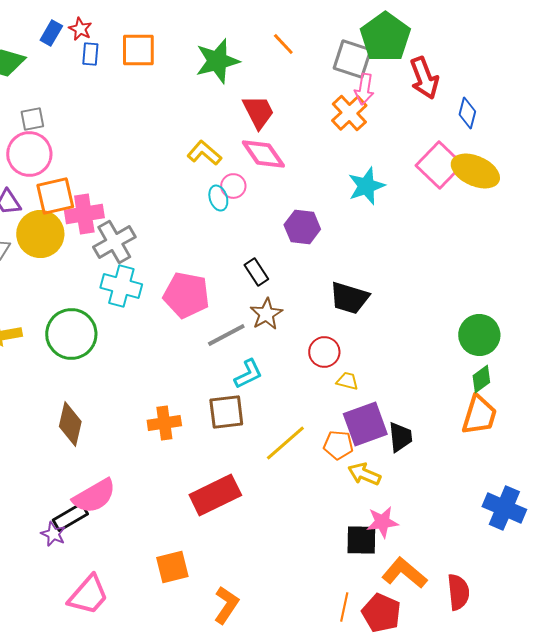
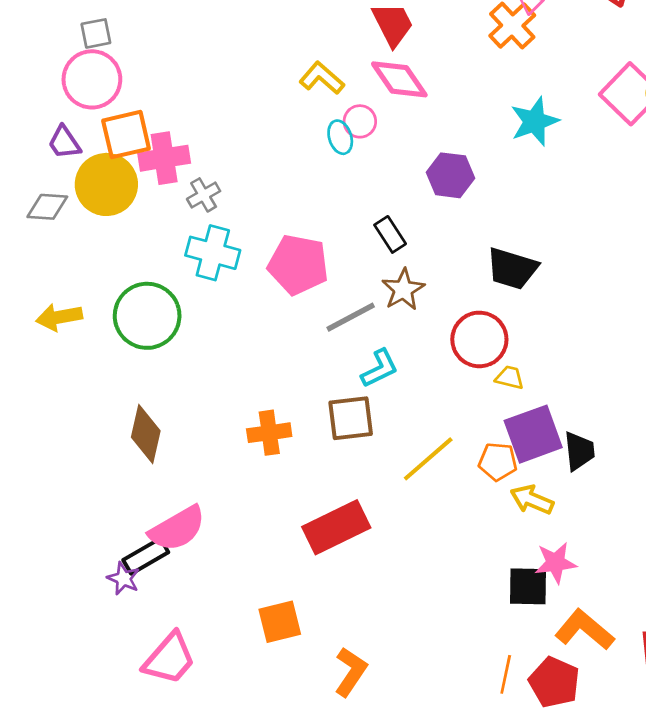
gray cross: (114, 242) -> (204, 195), size x0.6
red circle: (324, 352) -> (479, 339), size x1.4

